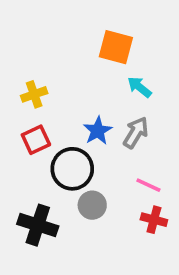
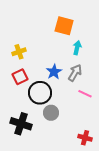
cyan arrow: (139, 87) -> (77, 48), turned 64
pink line: (148, 185) -> (85, 94), moved
red cross: (154, 220) -> (85, 138), moved

